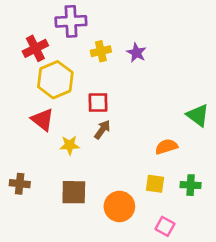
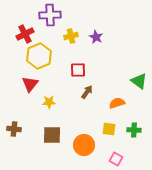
red square: (98, 102) -> (78, 70), moved
red triangle: (42, 120) -> (30, 84), turned 30
brown arrow: (102, 130) -> (87, 92), moved

